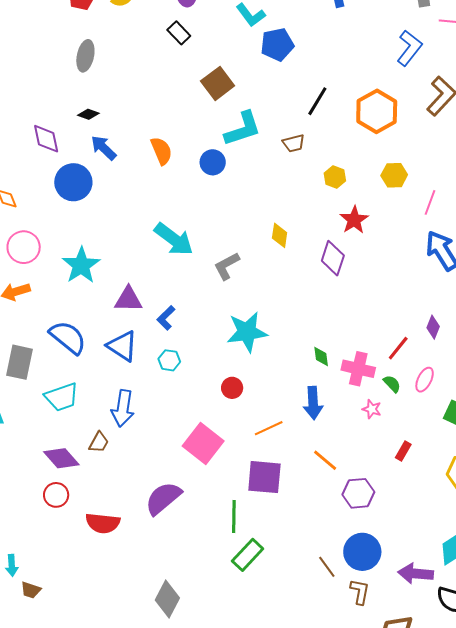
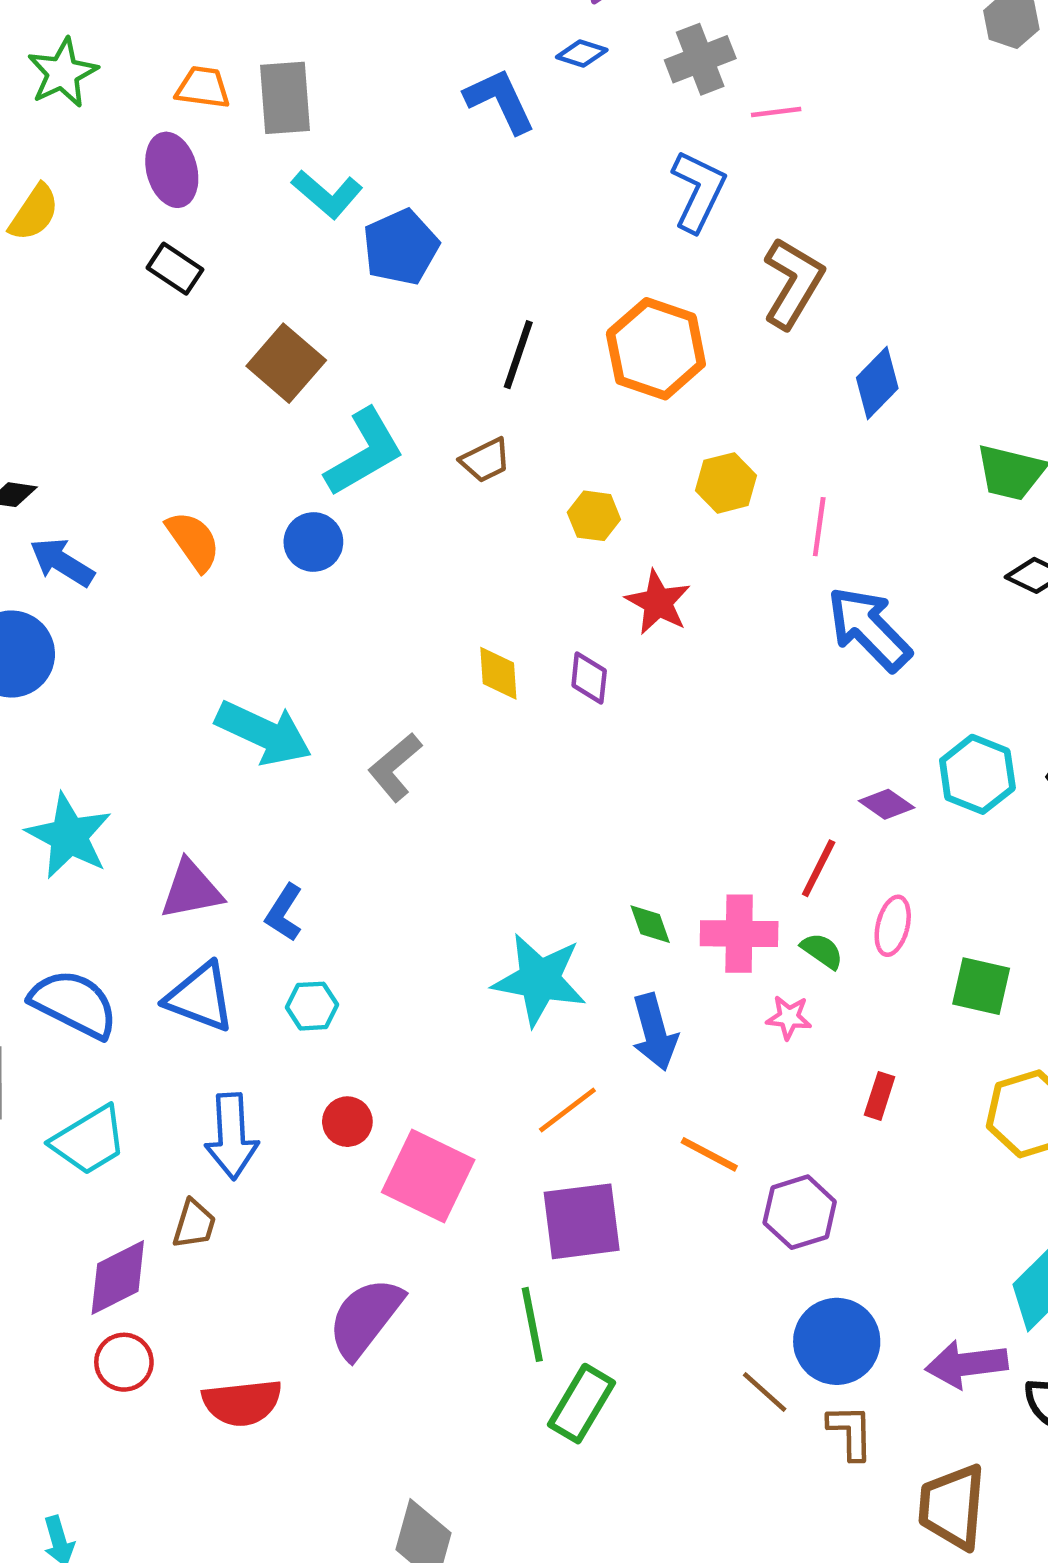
purple diamond: (333, 258) -> (589, 678), moved, size x0.7
purple diamond: (433, 327) -> (887, 804), turned -65
cyan star: (247, 332) -> (539, 980), moved, turned 30
red circle: (232, 388) -> (347, 1122), moved
purple diamond: (61, 458) -> (118, 1278), turned -63

